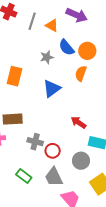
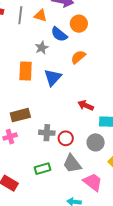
orange circle: (87, 51) -> (79, 24), moved
orange semicircle: (81, 73) -> (78, 57), turned 42
orange rectangle: (14, 76) -> (26, 71), moved
green rectangle: (24, 176) -> (42, 169), turned -42

